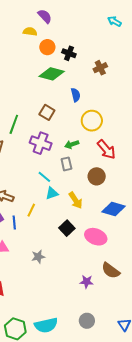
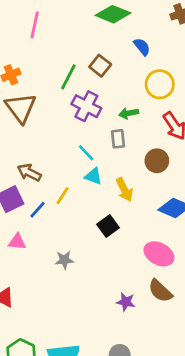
blue semicircle: (76, 95) -> (142, 47), turned -32
green line: (14, 124) -> (68, 77), moved
cyan triangle: (52, 193) -> (93, 176), turned 32
blue line: (14, 223) -> (37, 210), turned 40
pink ellipse: (96, 237) -> (159, 254), moved

